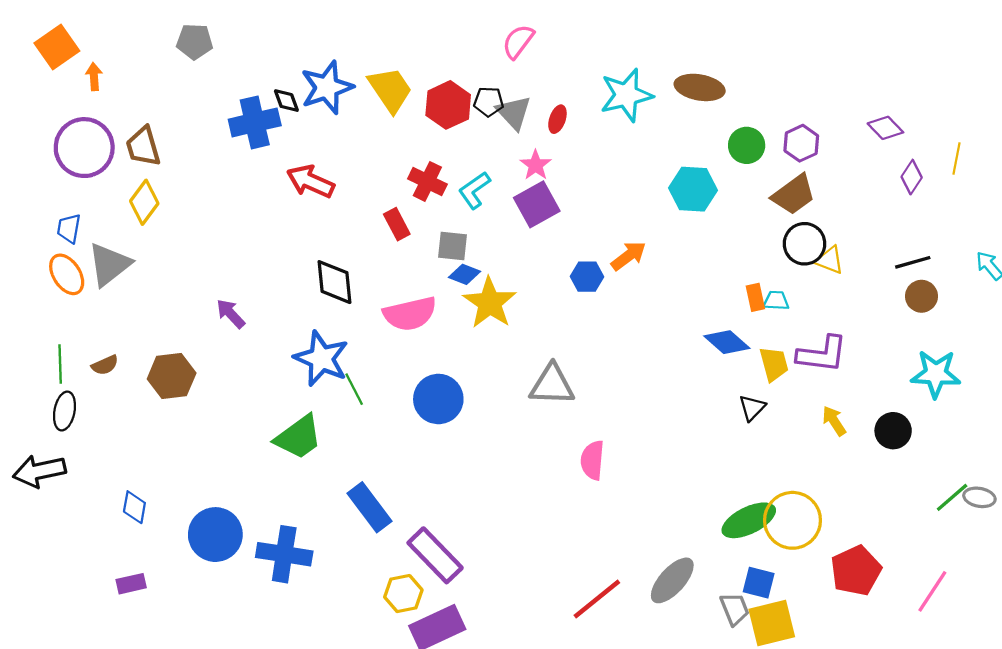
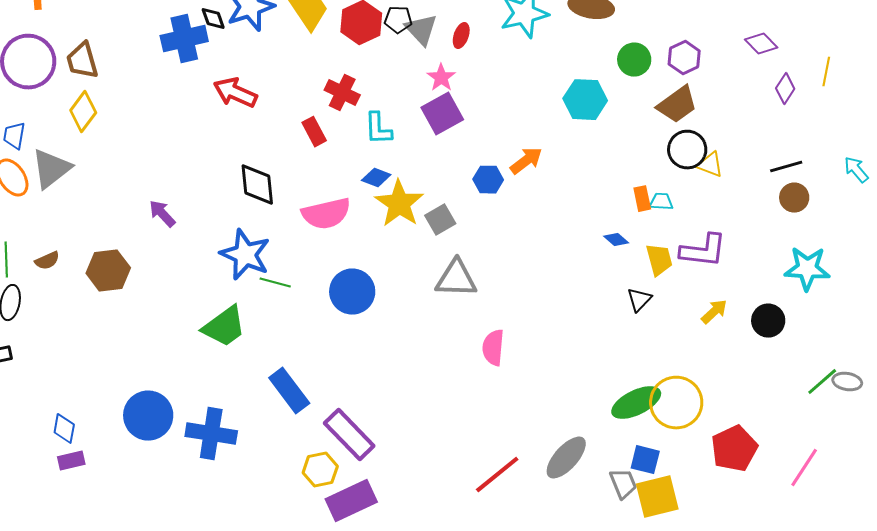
cyan L-shape: (474, 190) -> (378, 129), moved, turned -57
gray square: (453, 246) -> (440, 220), moved, turned -36
blue diamond: (727, 342) -> (616, 240), size x0.6
green line: (354, 389) -> (275, 283), turned -48
yellow arrow: (834, 421) -> (714, 312), turned 80
blue diamond: (134, 507) -> (64, 429), moved

